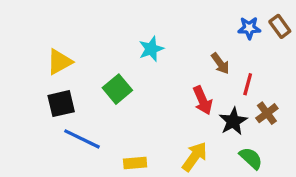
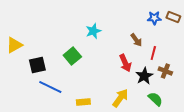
brown rectangle: (280, 26) -> (173, 17), turned -32
yellow triangle: (60, 62) -> (14, 45), moved
brown cross: (267, 113) -> (165, 71), turned -32

